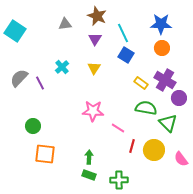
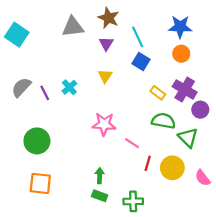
gray triangle: (65, 24) -> (73, 27), size x1.5
cyan cross: (62, 67) -> (69, 87), moved
green circle: (33, 126) -> (37, 141), size x1.5
orange square: (45, 154) -> (40, 183), moved

